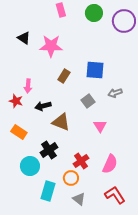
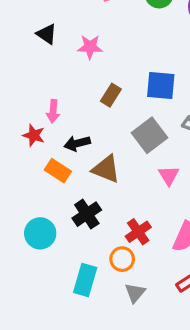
pink star: (51, 46) -> (90, 47), size x0.7
gray square: (88, 101) -> (149, 135), size x1.5
orange rectangle: (19, 132) -> (58, 171), moved
cyan circle: (30, 166) -> (40, 233), moved
gray triangle: (79, 199) -> (135, 293), turned 32

